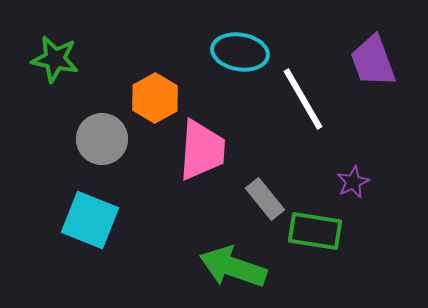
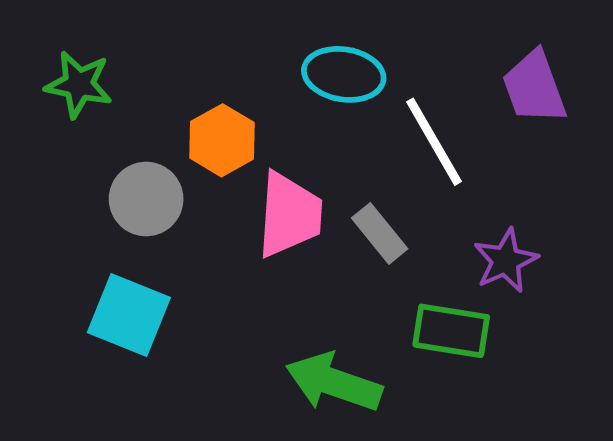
purple star: (353, 182) -> (506, 261), size x1.4
gray rectangle: (265, 199) -> (380, 233), moved

